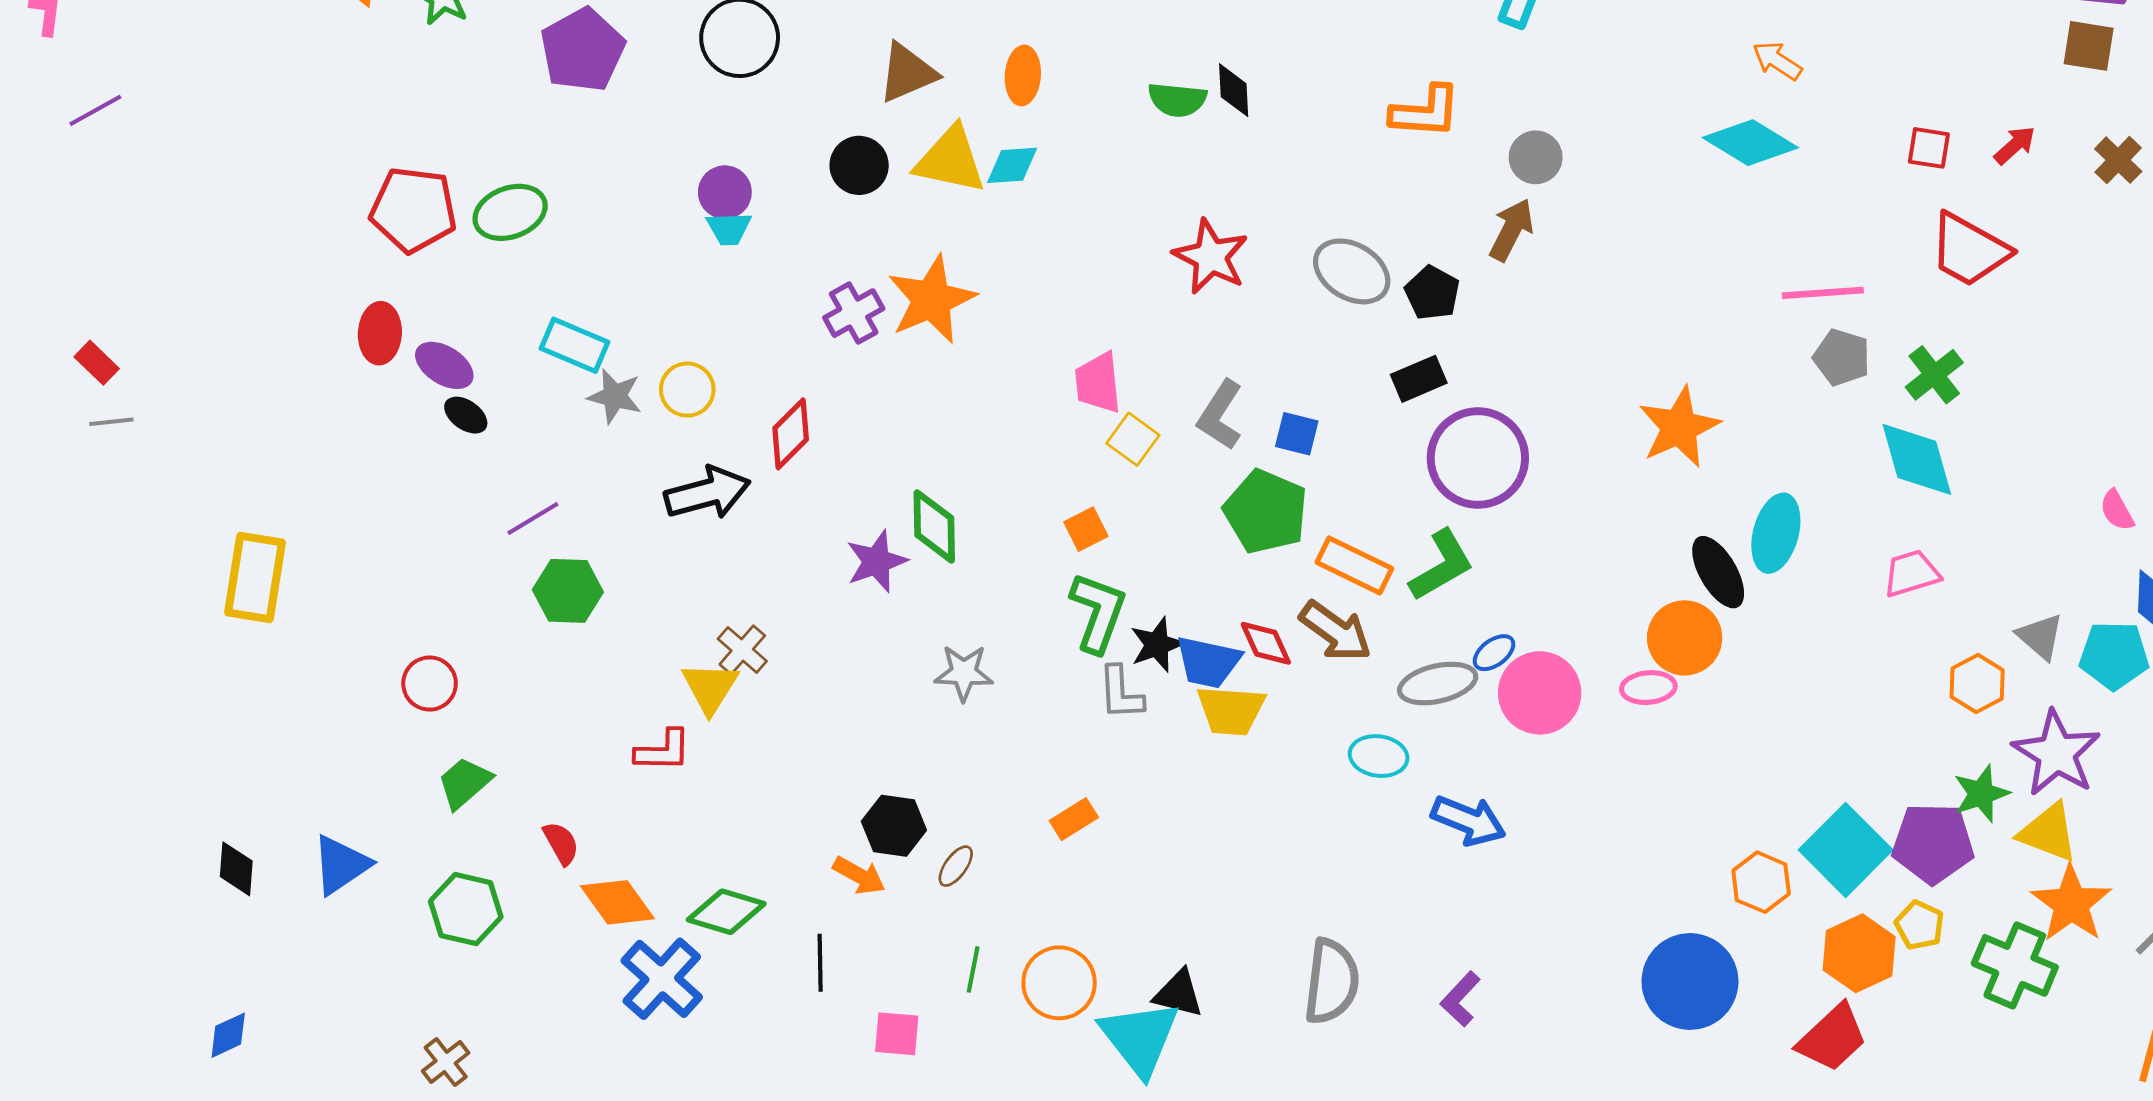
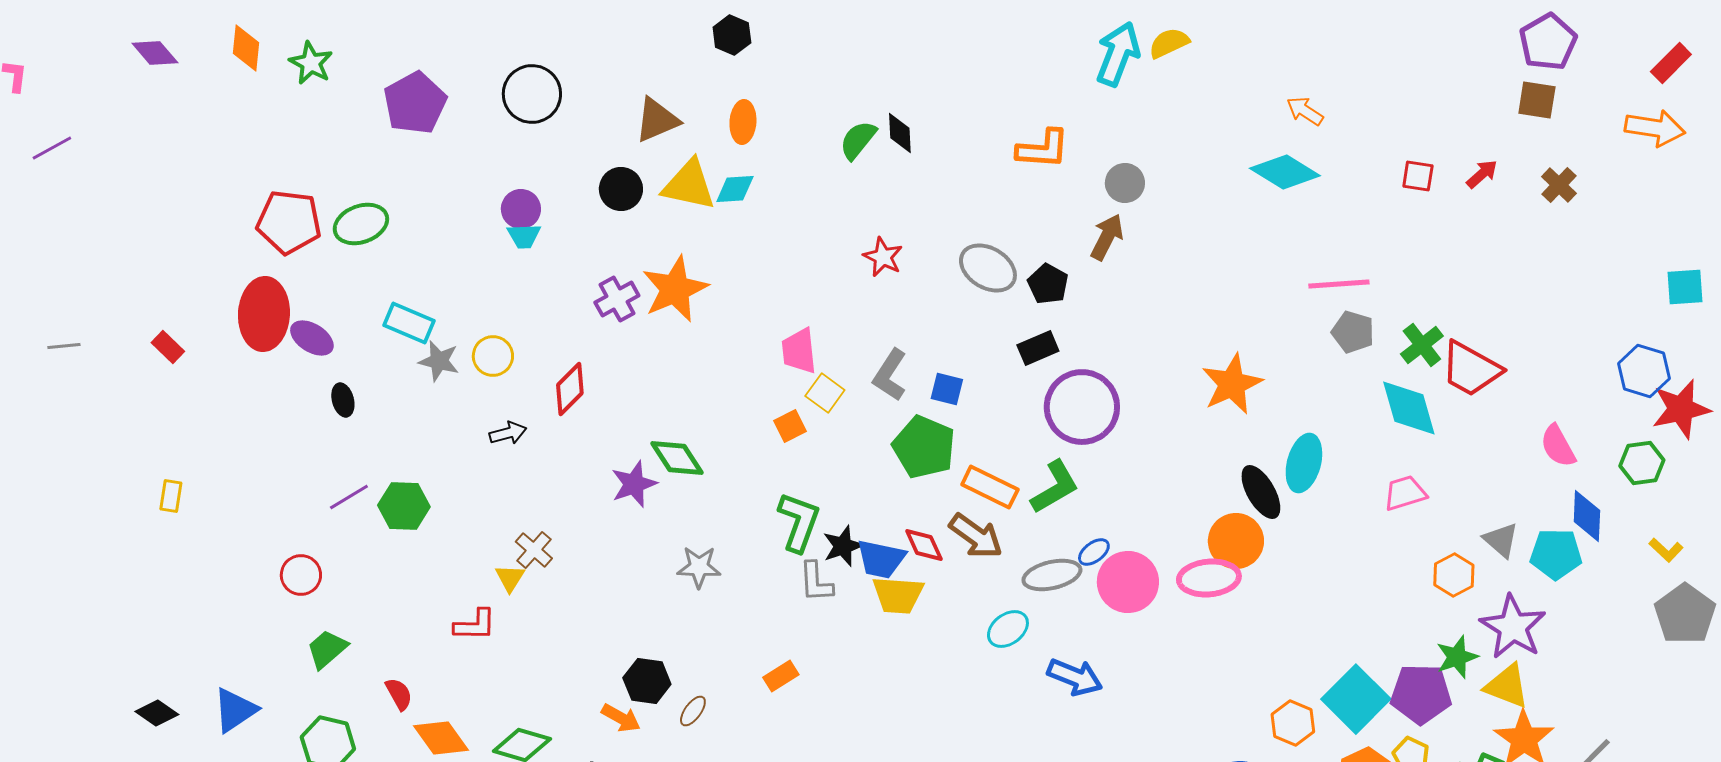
green semicircle: (1177, 100) -> (858, 140), turned 123
red trapezoid: (1969, 250) -> (1471, 369), moved
red star: (1211, 257) -> (883, 257), size x0.7
red ellipse: (380, 333) -> (264, 314), size x1.6
red rectangle: (97, 363) -> (168, 347), moved
black ellipse: (466, 415) -> (343, 400), moved, turned 40
gray line: (111, 422) -> (64, 346), moved
black arrow: (707, 493) -> (508, 433), size x0.6
pink semicircle: (2117, 510) -> (1558, 446), size x1.4
purple line: (533, 518) -> (349, 497), moved
green diamond: (934, 526) -> (677, 458), turned -32
orange square: (1086, 529) -> (790, 426), moved
yellow rectangle: (255, 577) -> (171, 496), size x0.5
yellow triangle: (710, 688) -> (510, 578), size x0.7
pink ellipse: (1648, 688) -> (1209, 578), size x1.5
cyan ellipse: (1379, 756) -> (1008, 629), turned -45
black diamond: (236, 869) -> (157, 713), turned -60

